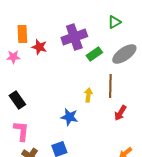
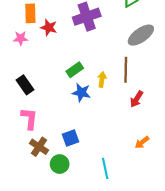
green rectangle: (94, 54) -> (75, 70), moved
blue star: (69, 117) -> (81, 93), moved

